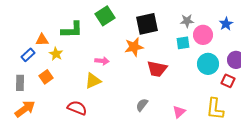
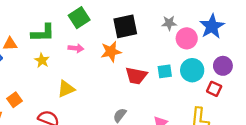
blue star: (226, 24) -> (212, 26), size x1.6
cyan square: (183, 43) -> (165, 71), moved
yellow star: (56, 54) -> (42, 60), moved
pink arrow: (102, 61) -> (76, 48), moved
orange square: (46, 77) -> (14, 100), moved

